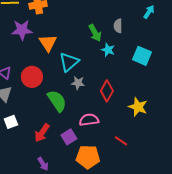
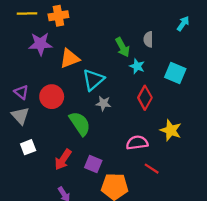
orange triangle: (48, 43) -> (70, 58), turned 42
red diamond: (107, 91) -> (145, 98), moved
pink semicircle: (89, 120) -> (137, 143), moved
purple square: (69, 137) -> (93, 164), turned -35

